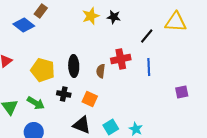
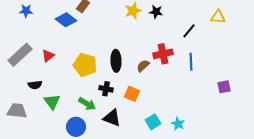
yellow triangle: (176, 22) -> (218, 17), size x0.7
brown semicircle: (101, 71) -> (143, 66), turned 40
green arrow: (36, 103) -> (87, 104), moved
black triangle: (82, 125) -> (112, 118), moved

